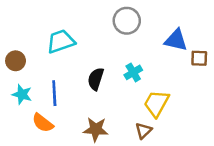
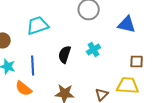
brown square: (199, 58) -> (137, 61), moved
yellow trapezoid: (156, 103) -> (128, 85), moved, turned 65

